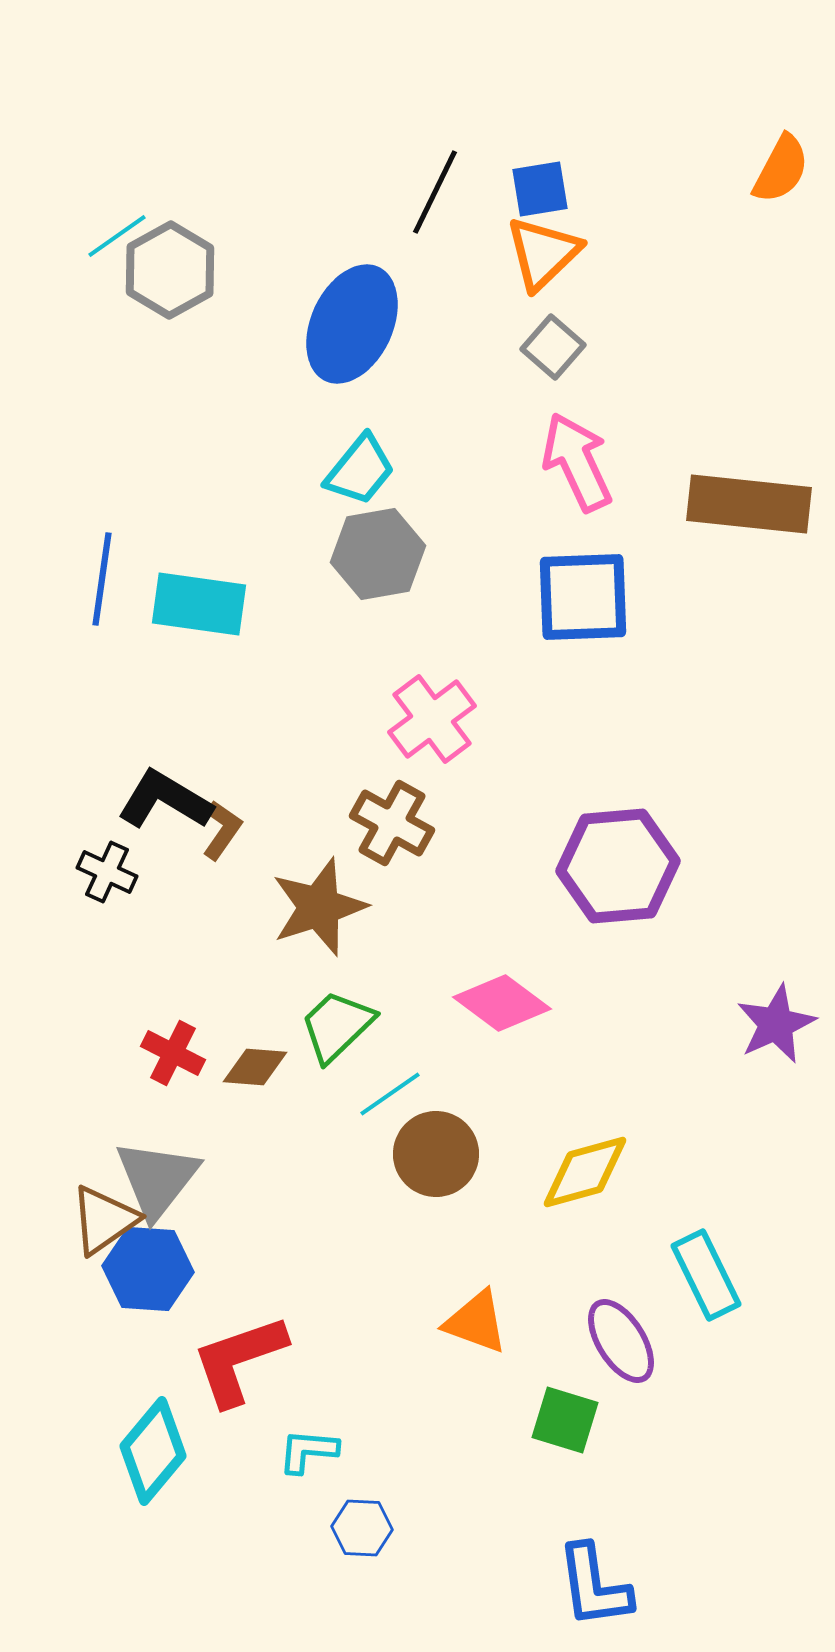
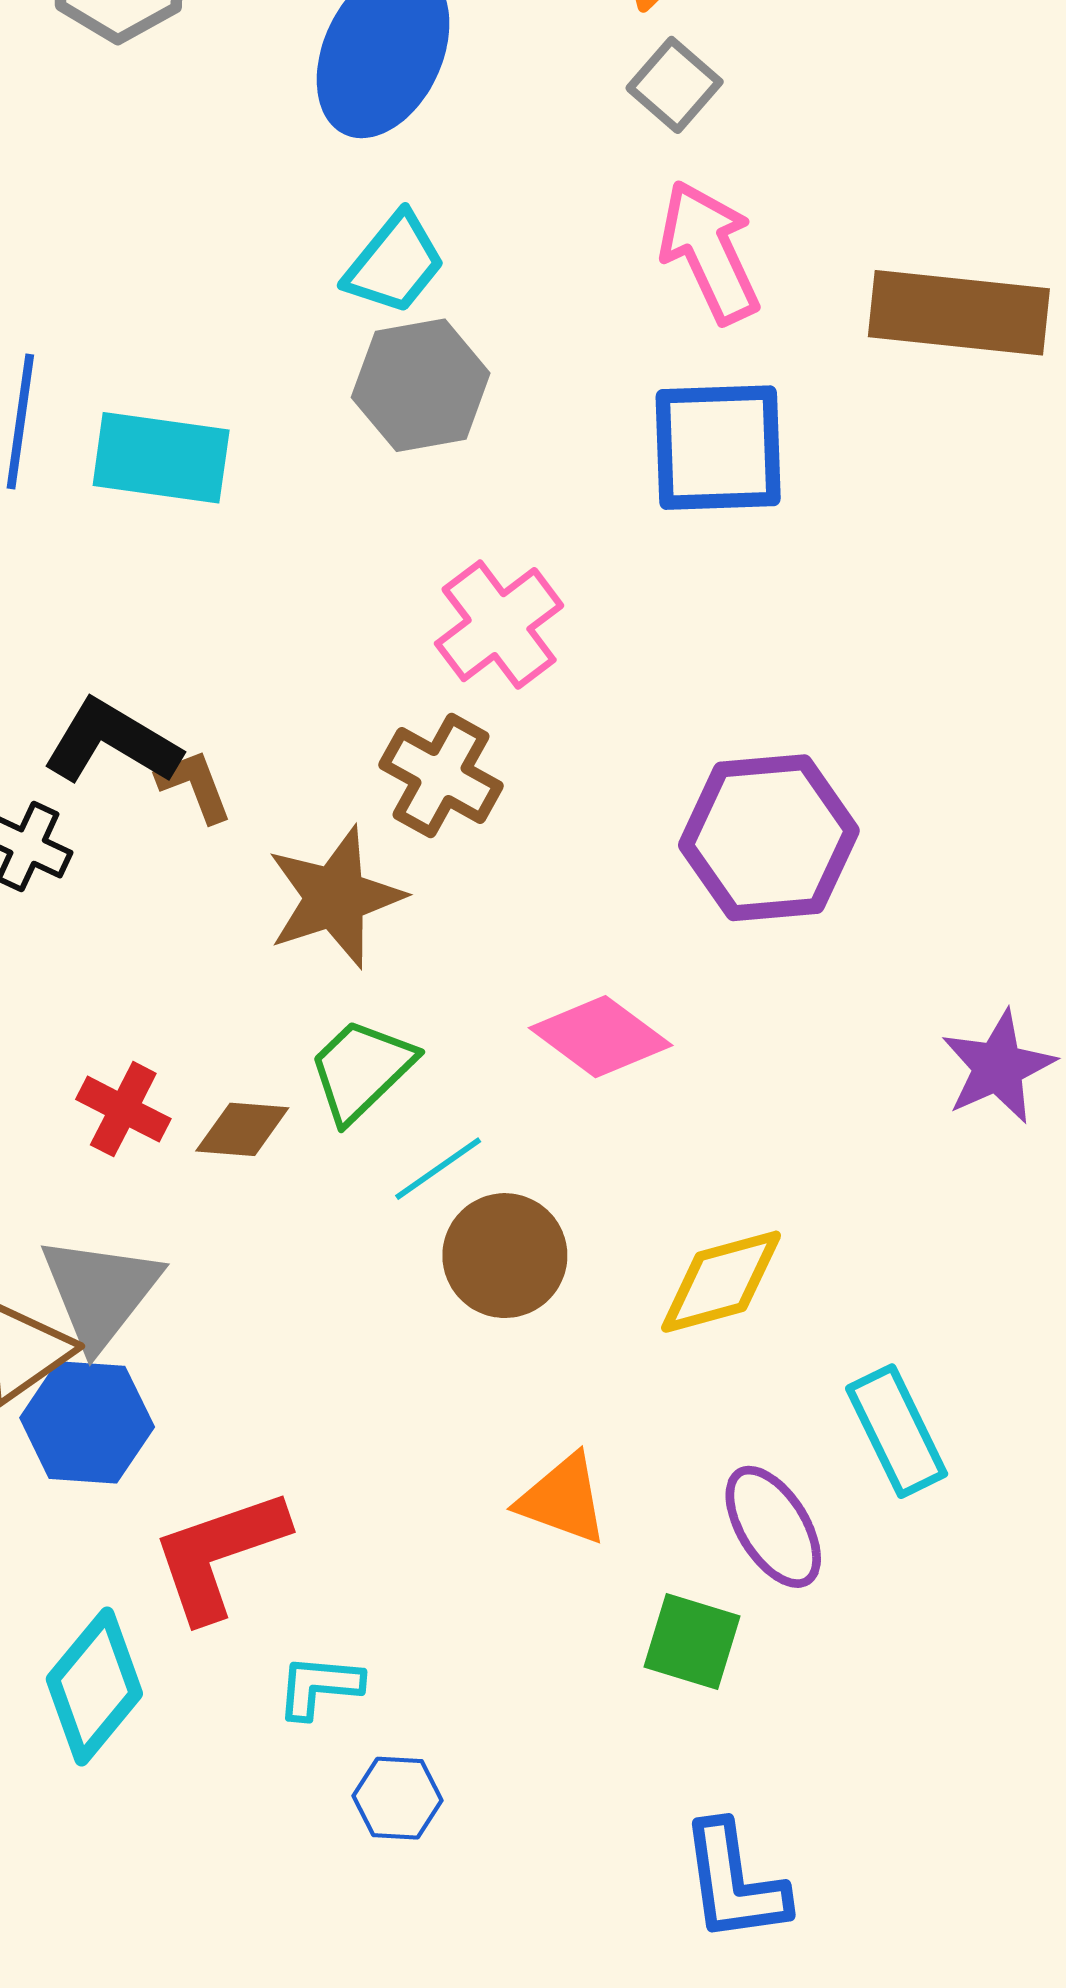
brown L-shape: (222, 830) -> (194, 786), turned -56

